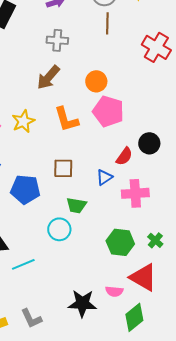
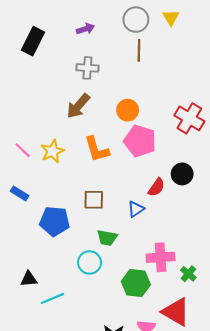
red cross: (156, 47) -> (189, 118), moved
pink cross: (135, 193) -> (161, 257), moved
green hexagon: (120, 242) -> (136, 283), moved

